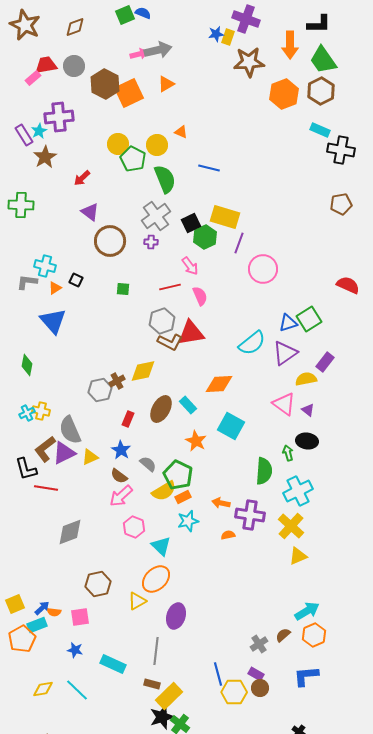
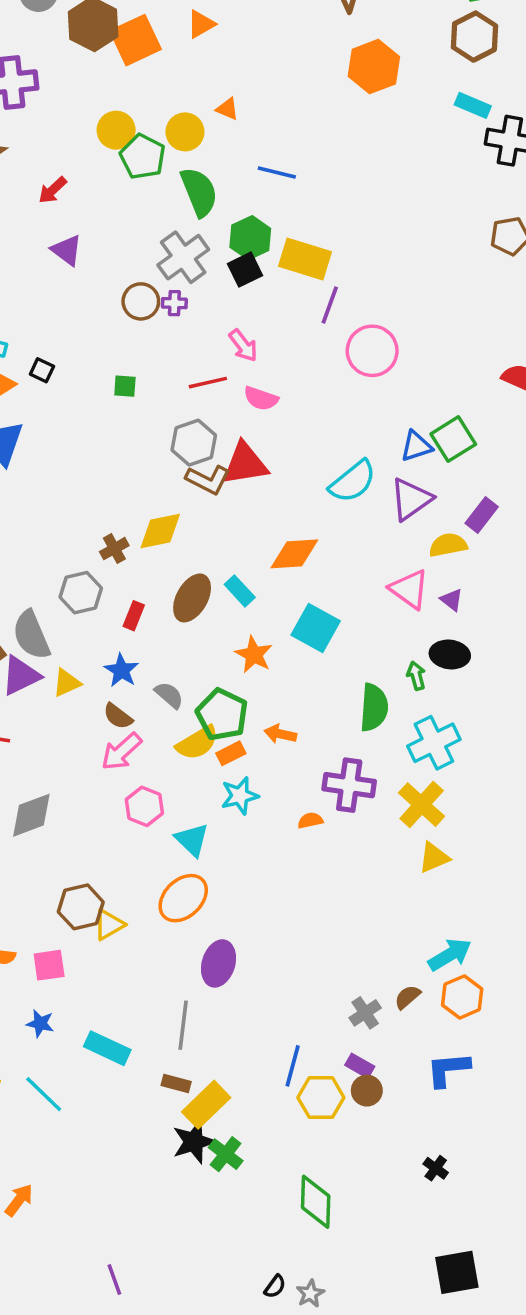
orange hexagon: (284, 94) -> (374, 67), moved
green hexagon: (205, 237) -> (250, 238), moved
brown circle: (110, 241) -> (141, 301), moved, size x0.7
pink semicircle: (200, 296) -> (261, 398), turned 132
gray hexagon: (100, 390) -> (81, 593), moved
orange arrow: (221, 503) -> (280, 734), moved
yellow triangle: (137, 601) -> (109, 925), moved
blue line: (218, 674) -> (293, 1066), turned 30

